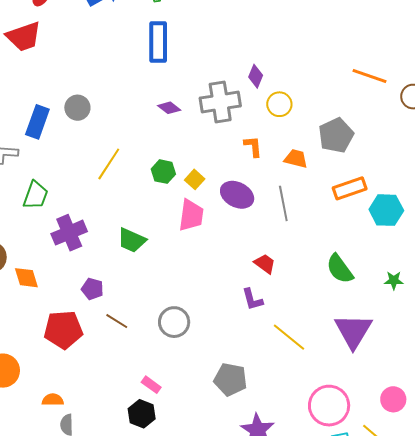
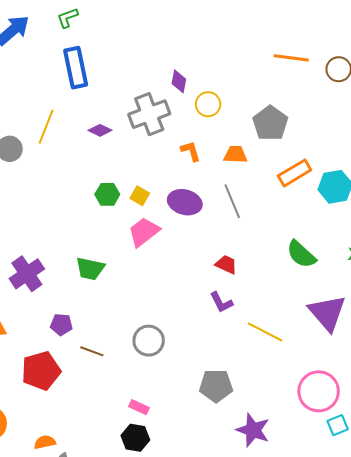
yellow line: (109, 164) -> (46, 127), moved
pink trapezoid: (191, 215) -> (144, 232), turned -124

